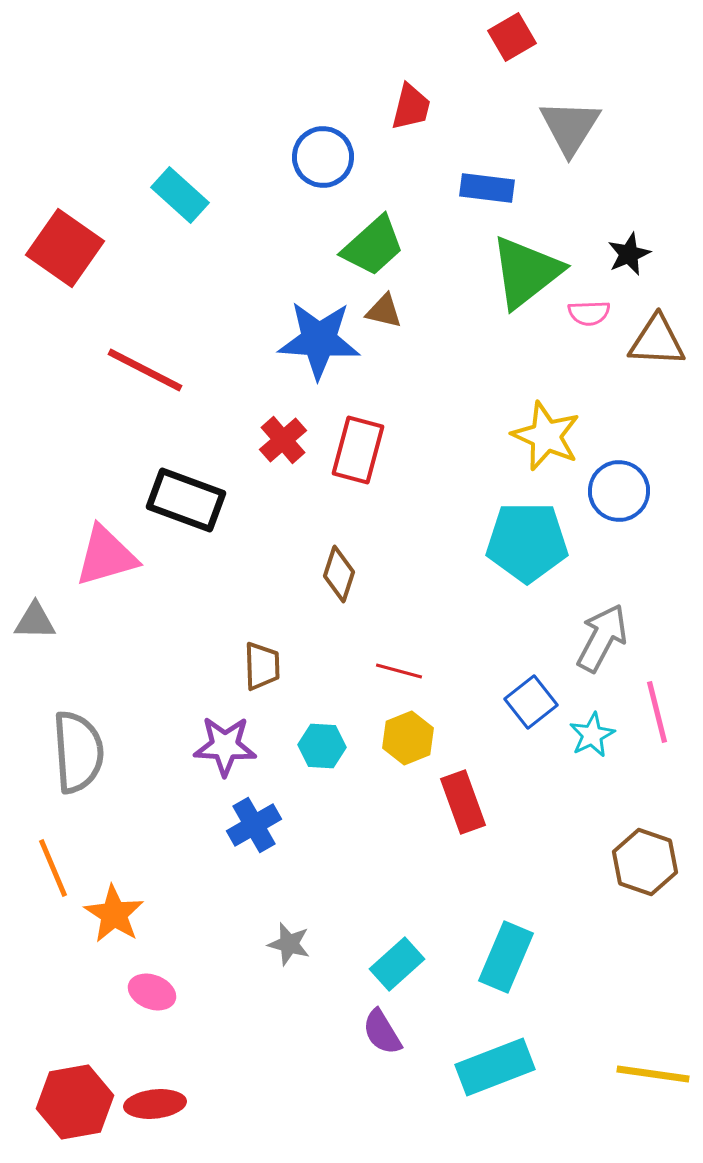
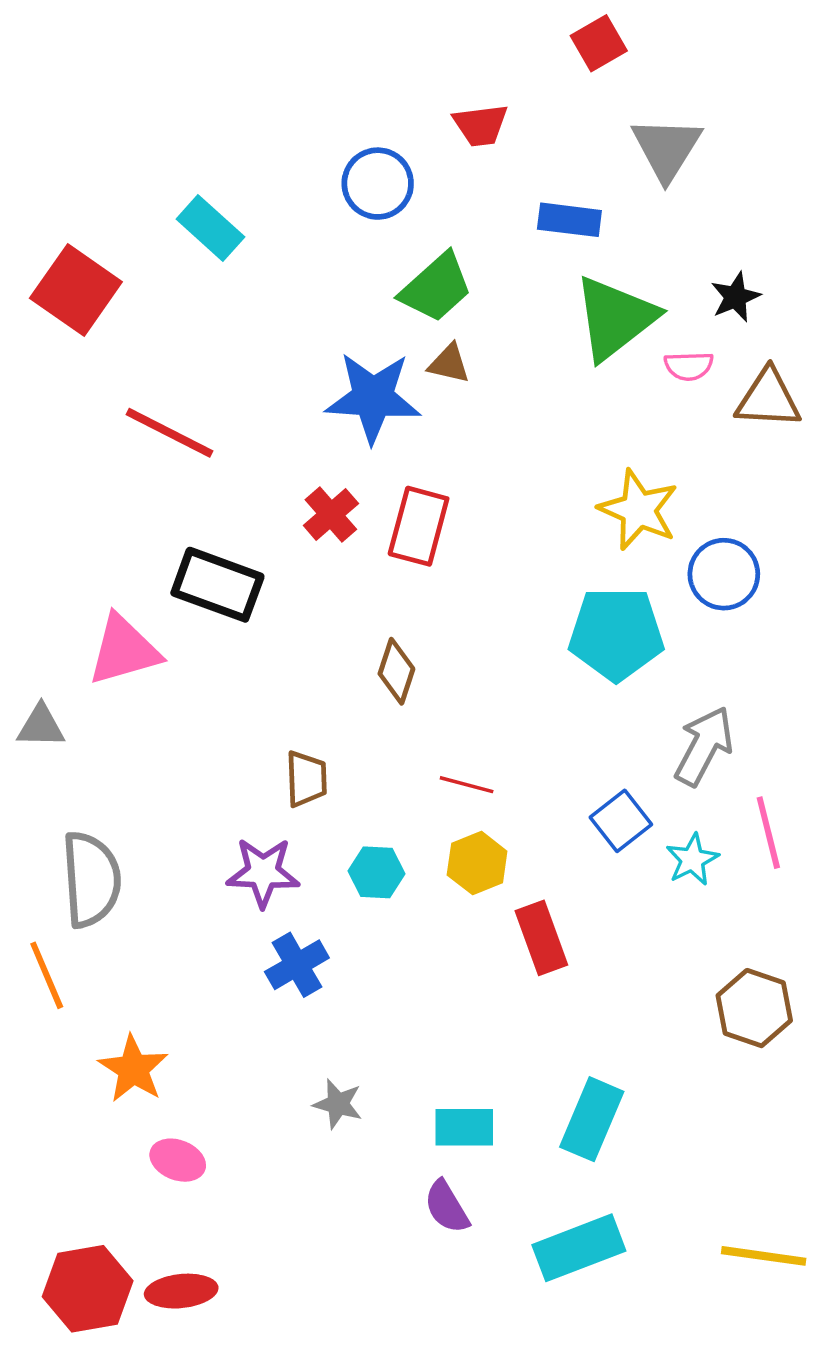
red trapezoid: (411, 107) -> (481, 125), turned 69
orange line: (53, 868) -> (47, 975), moved
cyan rectangle: (397, 964) -> (464, 1127), turned 42

